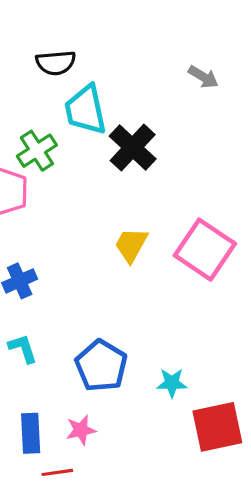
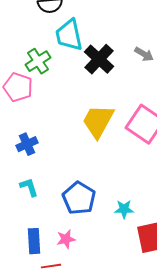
gray arrow: (203, 77) -> (144, 54), moved
yellow trapezoid: (131, 245) -> (98, 121), size x1.5

